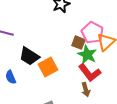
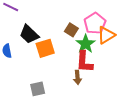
brown square: (78, 43) -> (71, 30), moved
red L-shape: (90, 73) -> (84, 62), turned 30

